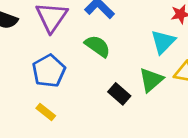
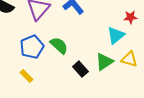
green semicircle: (98, 46) -> (59, 45), moved

